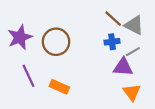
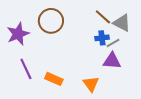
brown circle: (56, 42) -> (51, 21), moved
gray line: (133, 52) -> (113, 43), moved
orange triangle: (132, 92) -> (91, 84), moved

